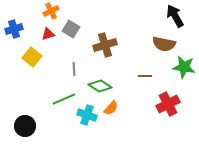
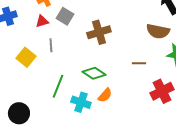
yellow square: (32, 57) -> (26, 57), moved
gray line: (74, 69) -> (51, 45), moved
green line: (64, 99) -> (58, 86), turned -45

